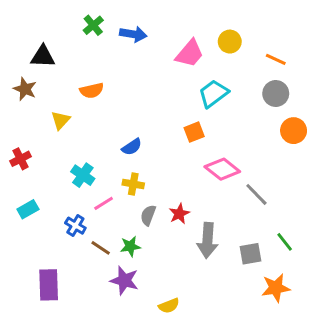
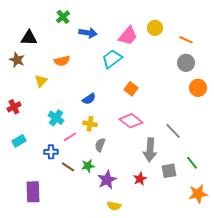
blue arrow: (133, 34) -> (88, 33), moved
cyan trapezoid: (213, 93) -> (112, 59), moved
orange square: (194, 132) -> (131, 89), turned -32
pink diamond: (222, 169) -> (131, 121), moved
red star: (179, 214) -> (140, 179), moved
blue cross: (75, 226) -> (51, 152), turned -32
gray arrow: (207, 240) -> (150, 150), moved
purple star: (124, 280) -> (107, 180), moved, turned 30
orange star: (276, 288) -> (198, 194), moved
yellow semicircle: (169, 306) -> (114, 206), turned 32

